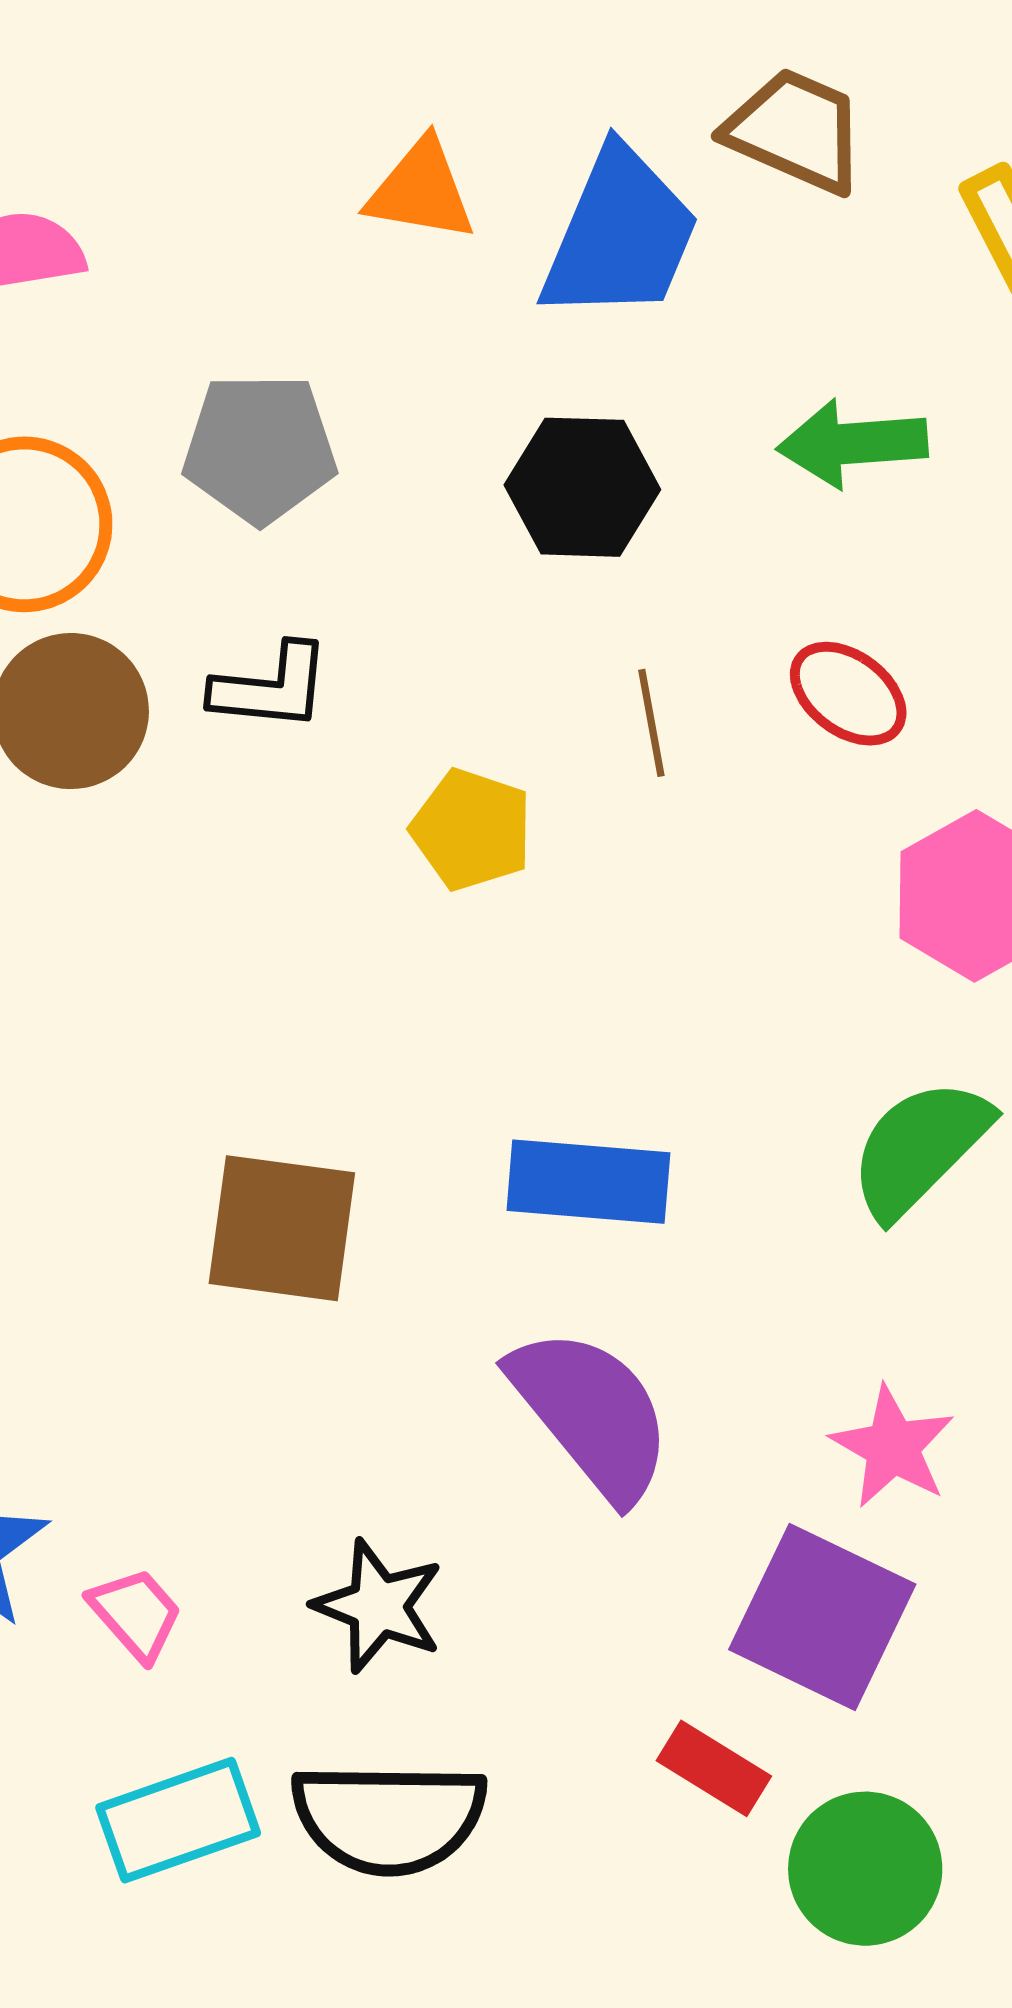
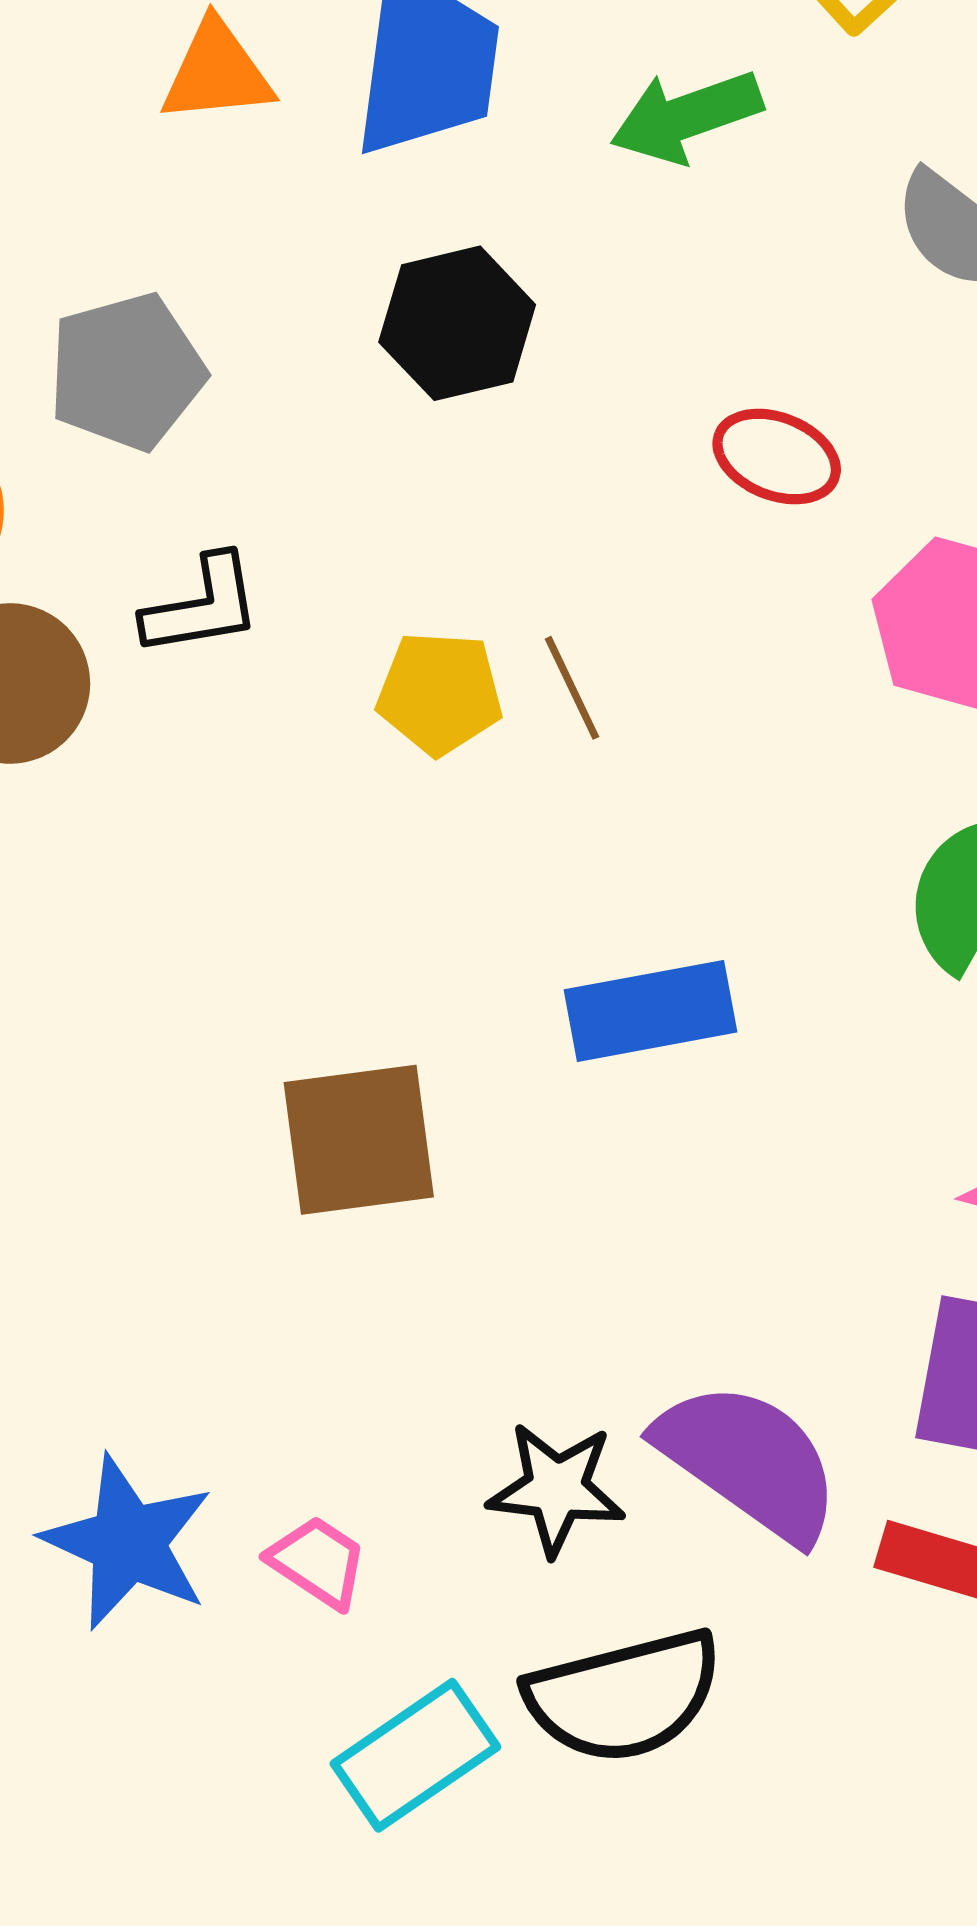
green arrow: (852, 443) -> (686, 116), moved
brown line: (651, 723) -> (572, 688), moved
purple semicircle: (591, 1414) -> (749, 1461), moved

